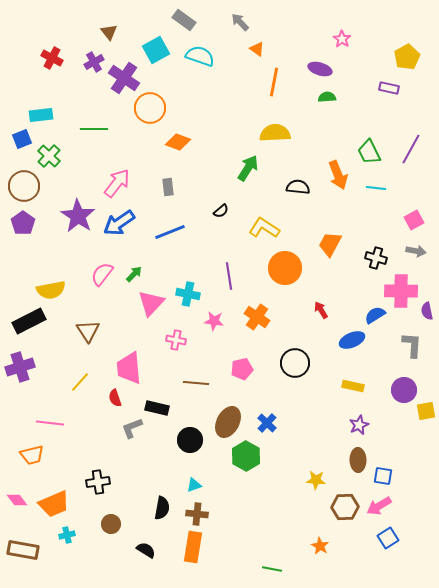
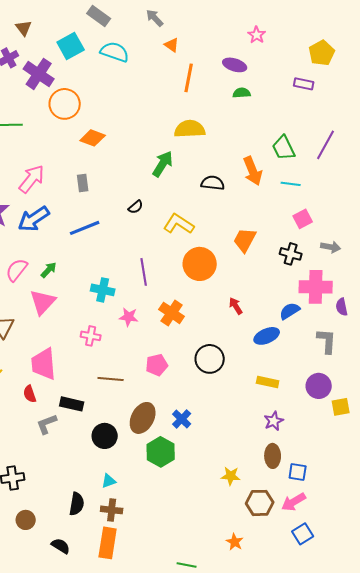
pink square: (414, 220) -> (303, 219), moved
pink triangle: (151, 303) -> (43, 302), moved

